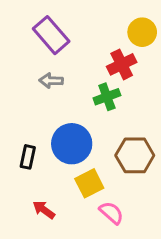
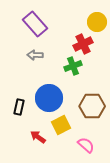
red arrow: (44, 210) -> (38, 137), moved
pink semicircle: (111, 213) -> (86, 145), moved

